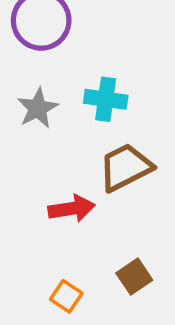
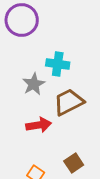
gray star: (38, 108) -> (34, 84), moved

